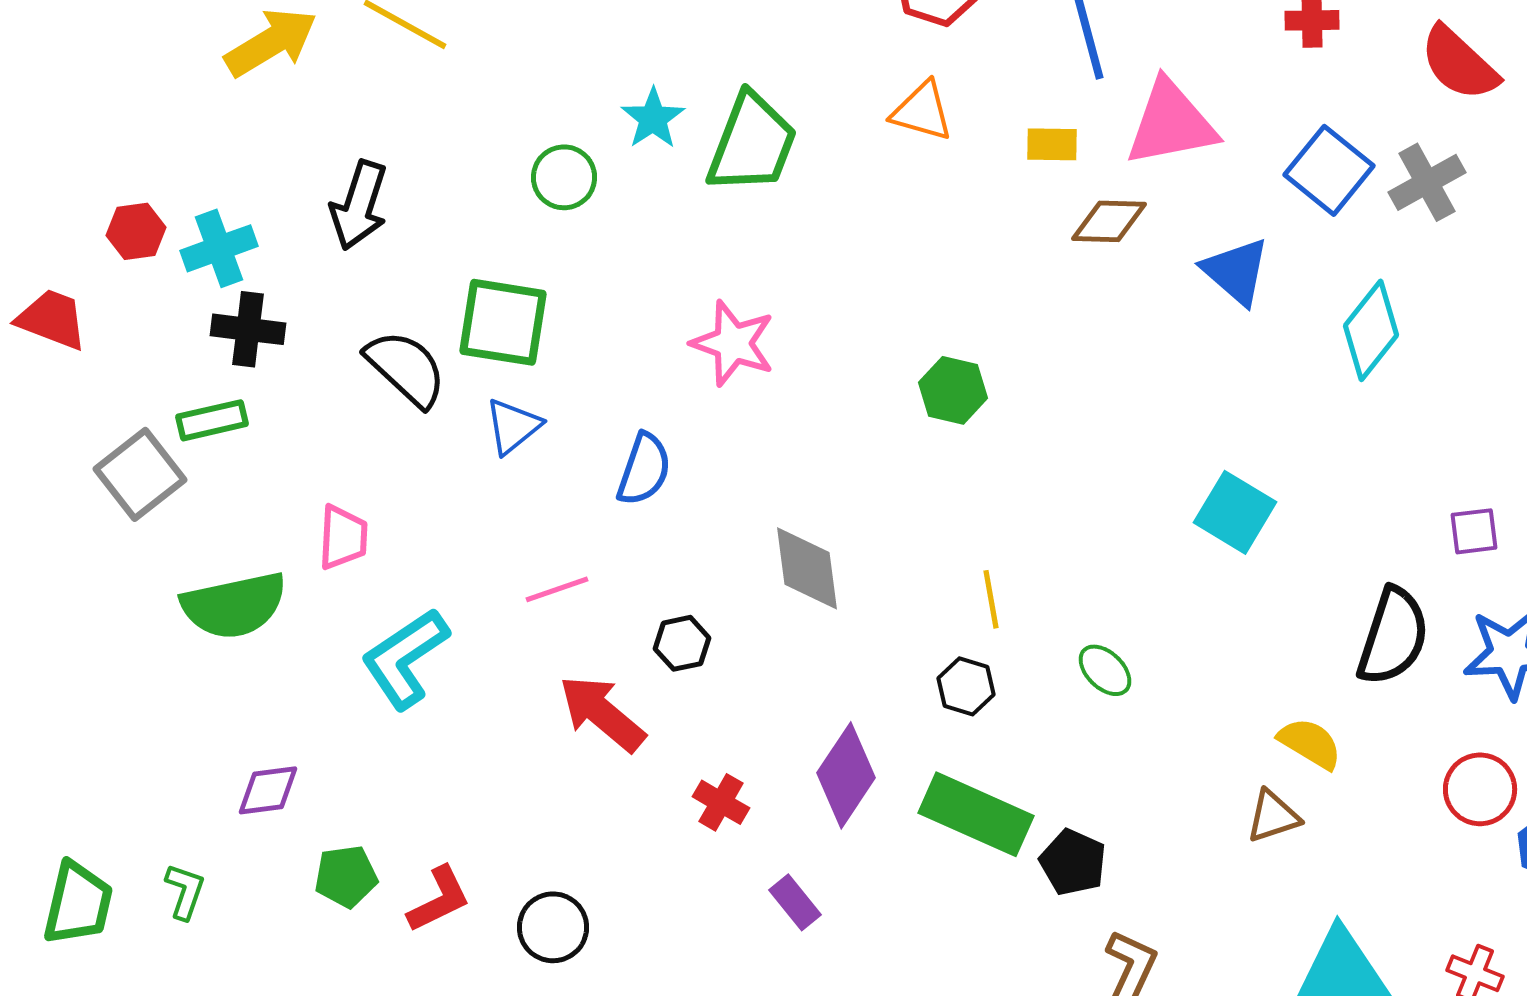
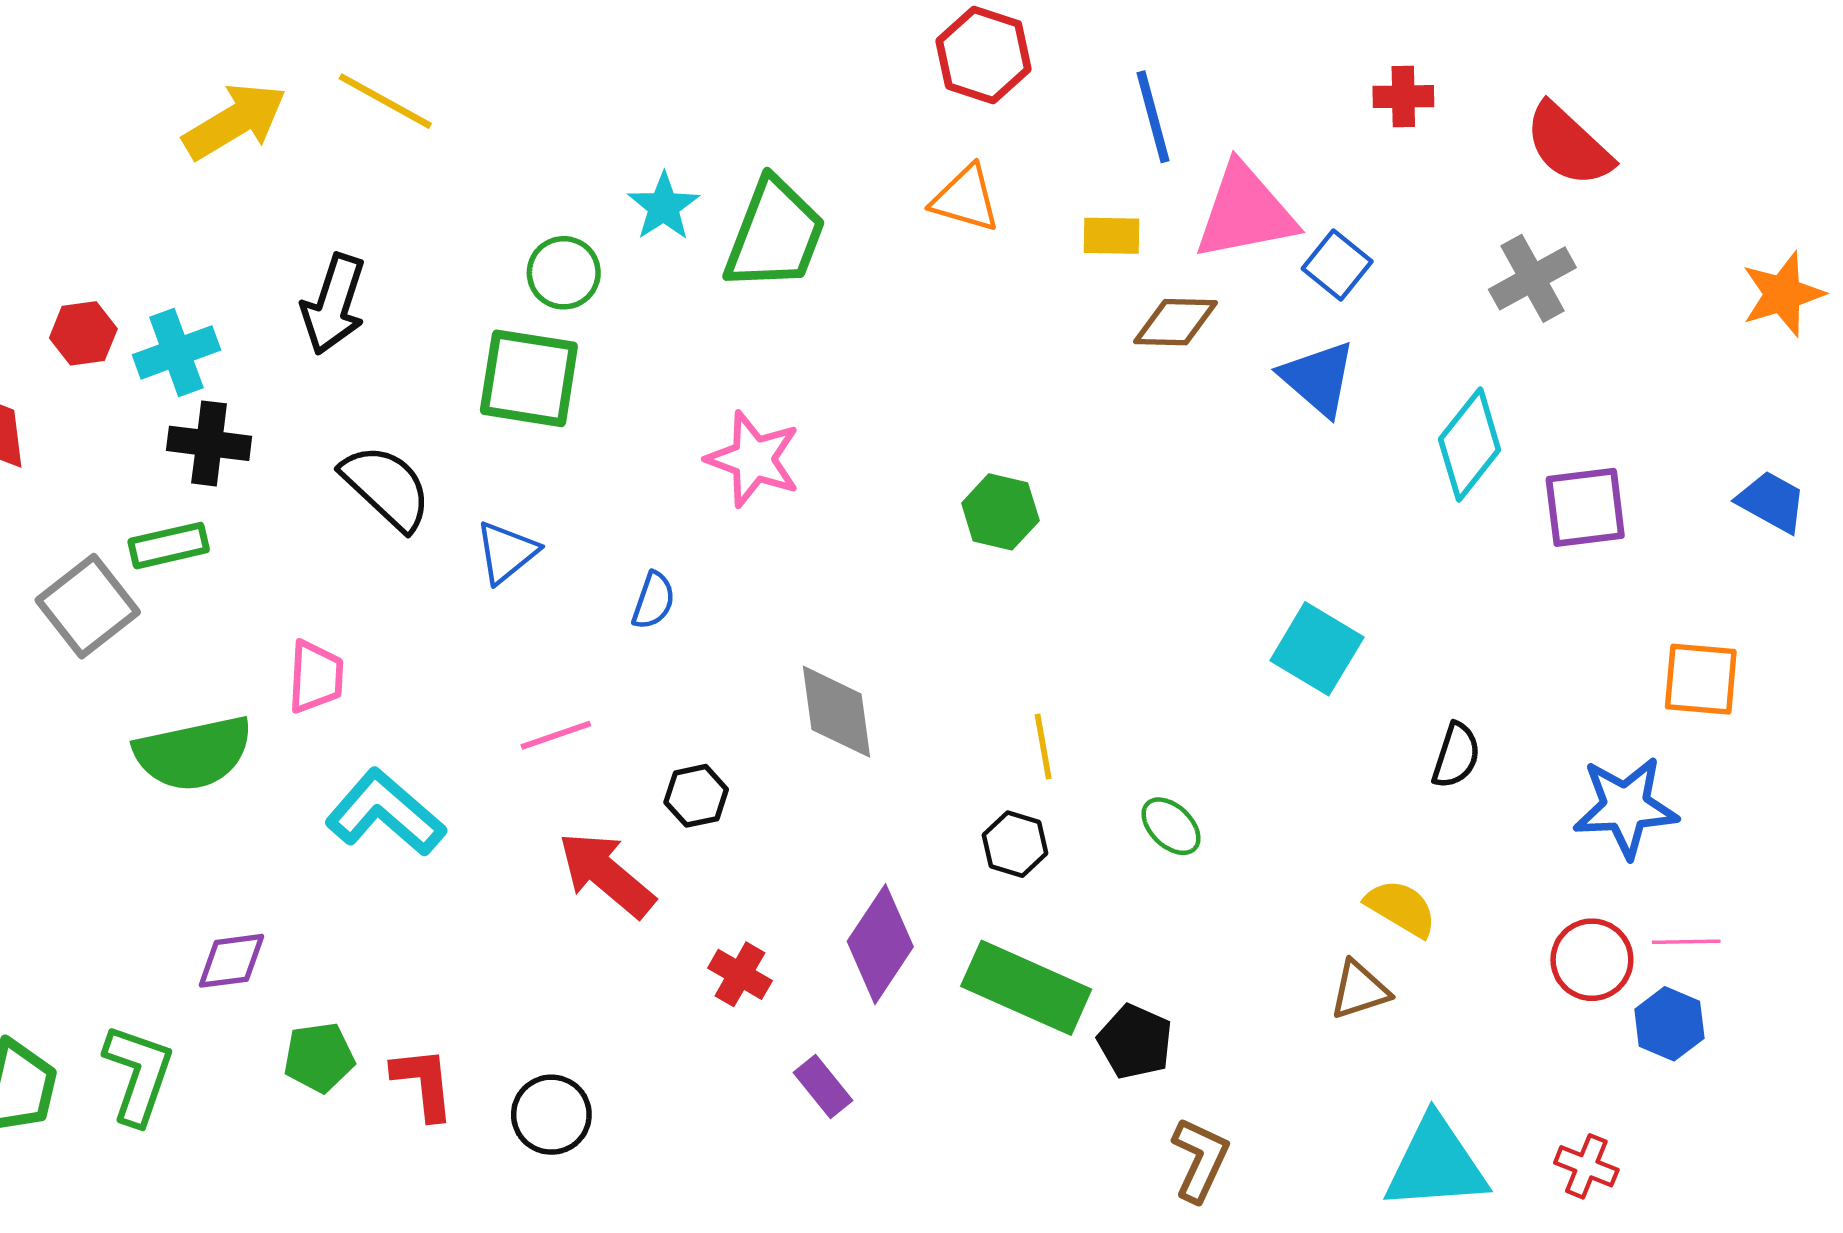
blue square: (1329, 170) -> (1337, 265), moved, size x0.7
green square: (503, 322) -> (529, 378), moved
blue semicircle: (644, 469) -> (654, 601), size x0.7
purple square: (1474, 531) -> (1585, 507), moved, size x1.5
black semicircle: (1393, 636) -> (1456, 755), moved, size x0.6
cyan L-shape: (405, 658) -> (385, 813), turned 75
green L-shape: (185, 891) -> (138, 1074), size x1.6
red L-shape: (439, 899) -> (423, 1083), turned -70

